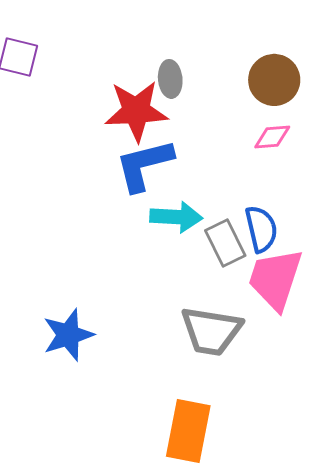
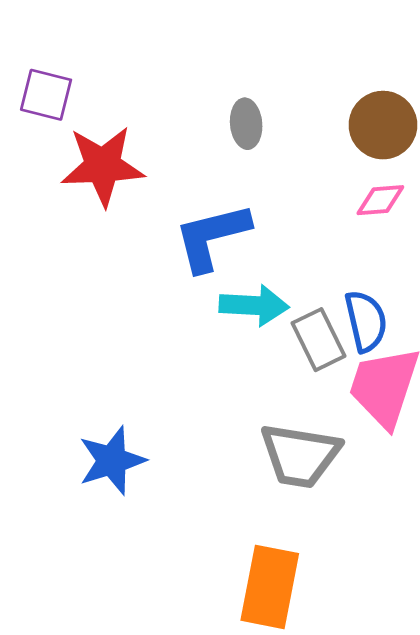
red star: (136, 111) -> (103, 166), moved

